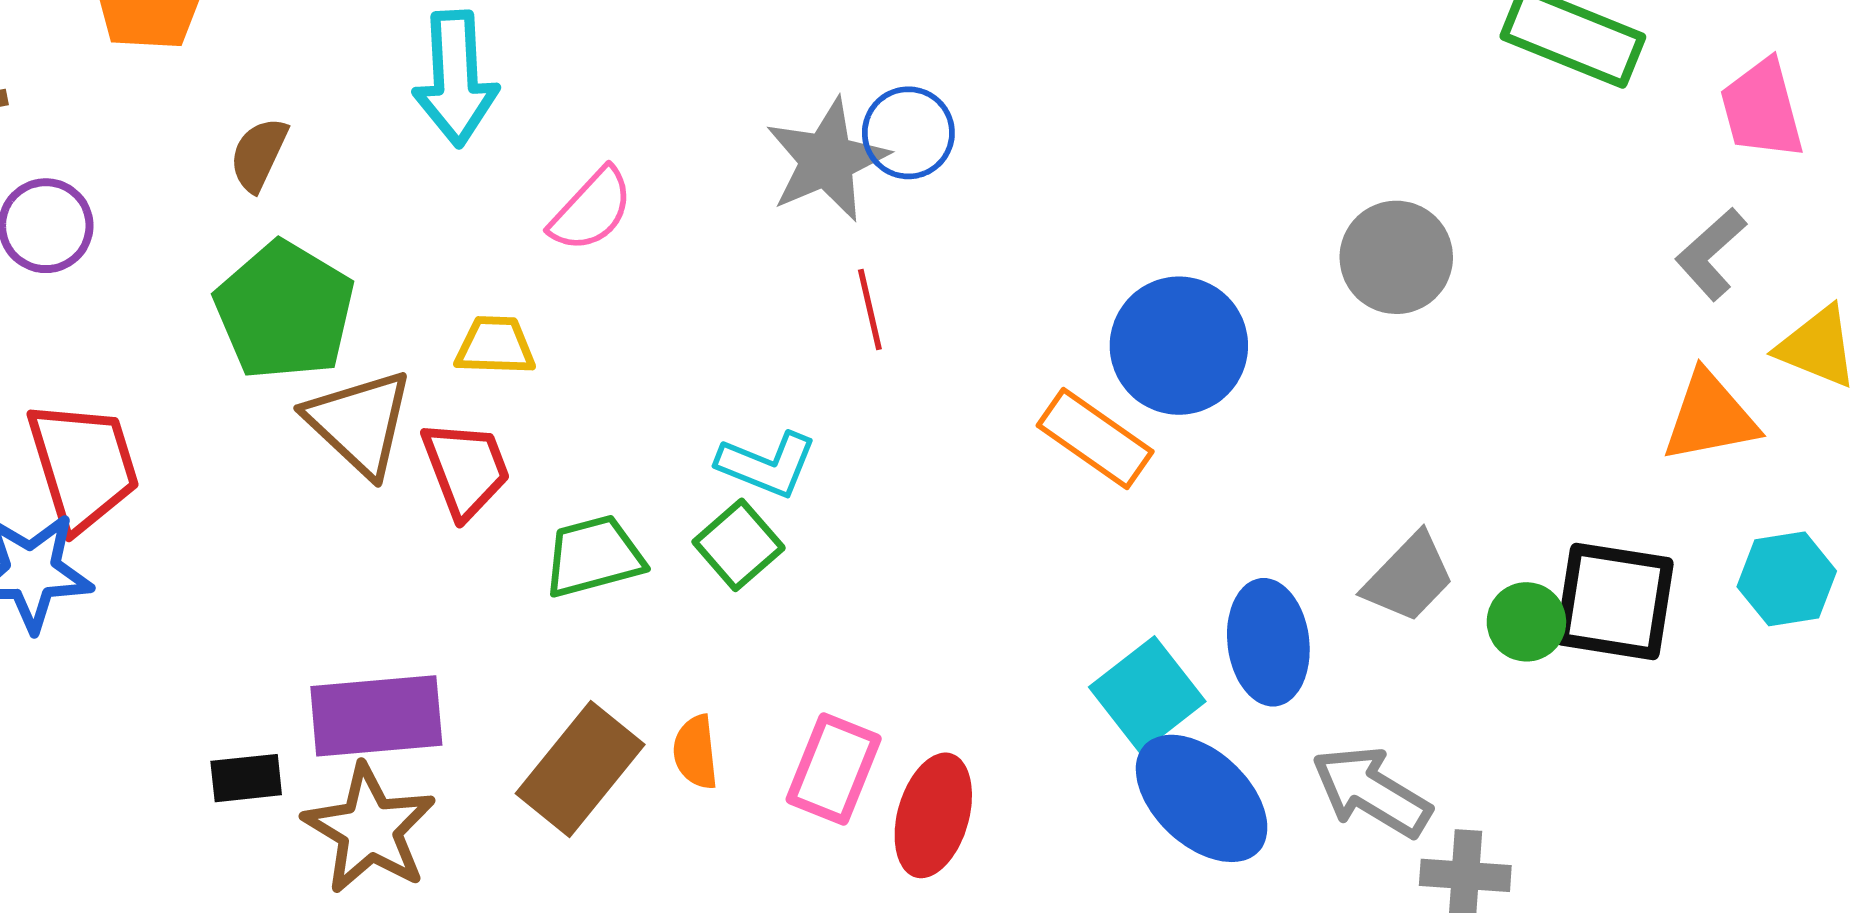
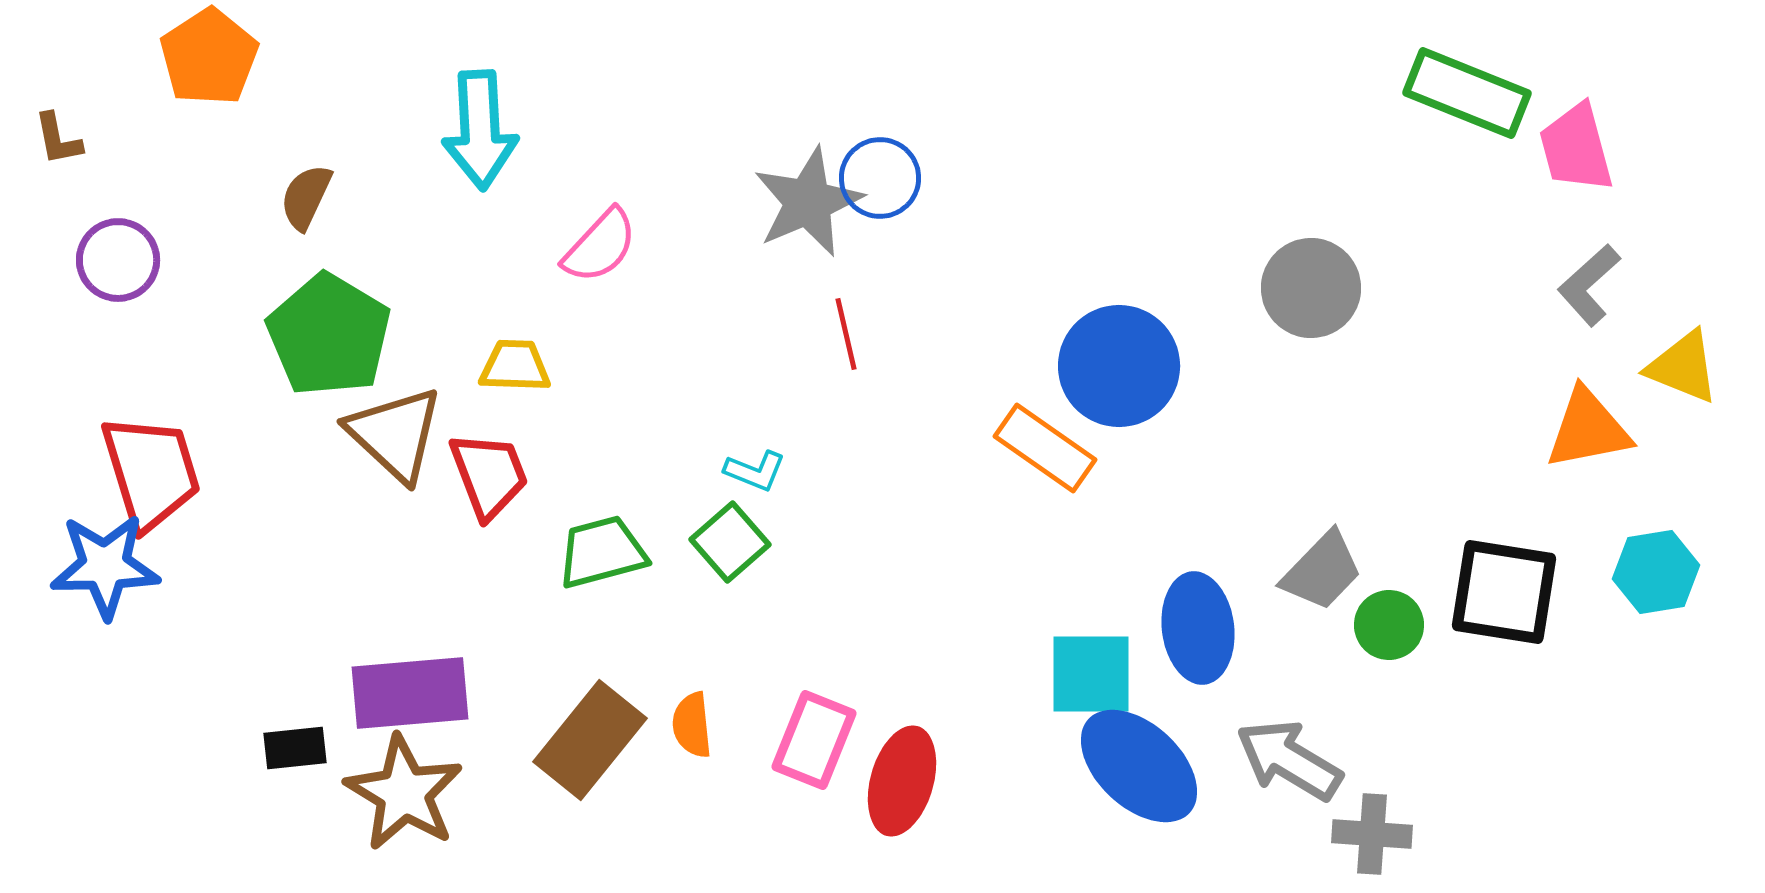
pink trapezoid: (1762, 109) -> (1576, 148), moved
cyan L-shape: (767, 465) -> (755, 471), size x0.7
green circle: (1526, 622) -> (1389, 625), moved
cyan square: (1147, 694) -> (1091, 674), turned 38

